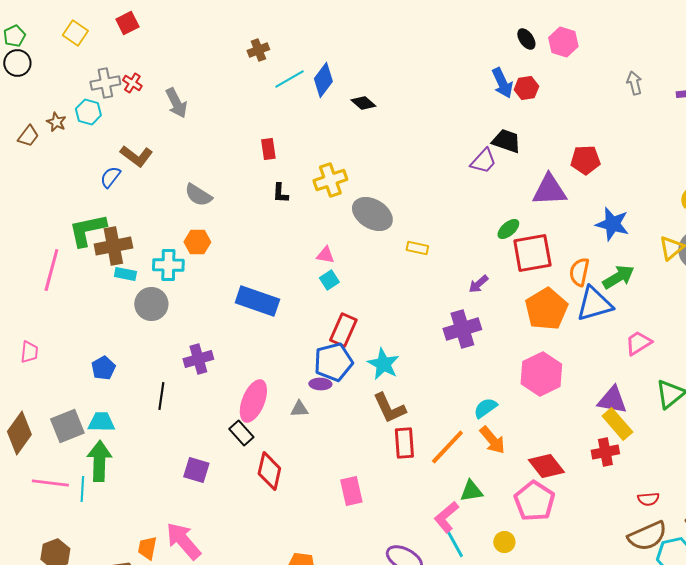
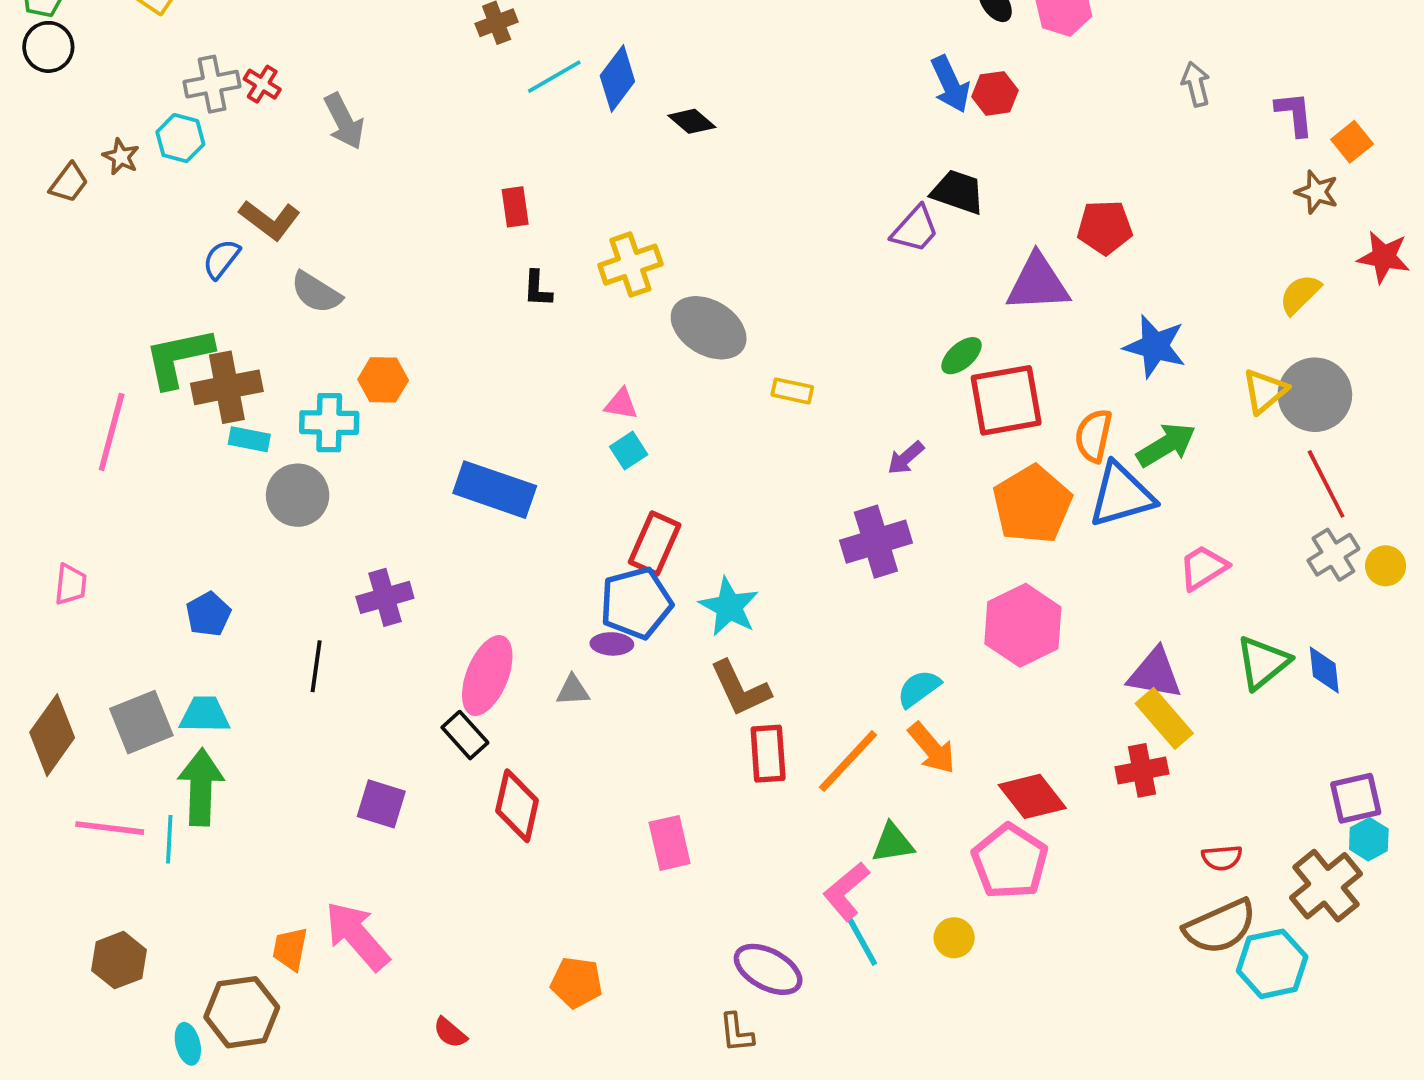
gray semicircle: (198, 195) -> (316, 292), moved

